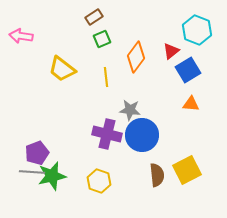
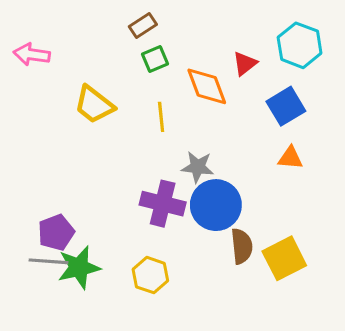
red triangle: (171, 51) -> (245, 64), moved
orange diamond: (136, 57) -> (207, 86), turned -56
brown semicircle: (157, 175) -> (242, 246), moved

